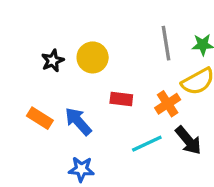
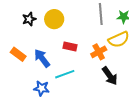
cyan line: (147, 144) -> (65, 74), moved

